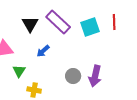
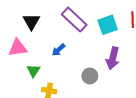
black triangle: (30, 24) -> (31, 22), moved
purple arrow: (95, 76) -> (113, 58), moved

